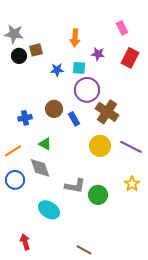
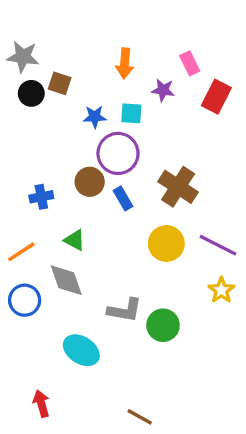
pink rectangle: (122, 28) -> (190, 63), moved
brown square: (36, 50) -> (60, 83), turned 32
purple circle: (87, 90) -> (118, 153), moved
yellow star: (132, 184) -> (221, 290), moved

